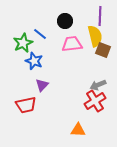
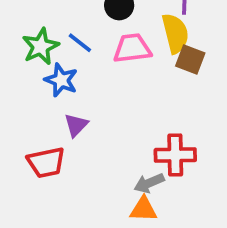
blue line: (40, 34) -> (80, 43), moved
gray arrow: (98, 85) -> (149, 183), moved
red cross: (95, 101) -> (175, 155), turned 30

